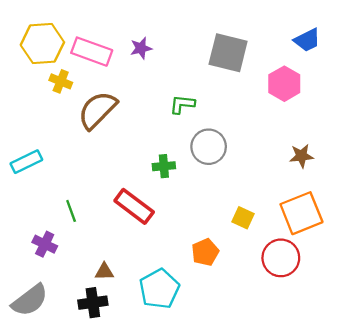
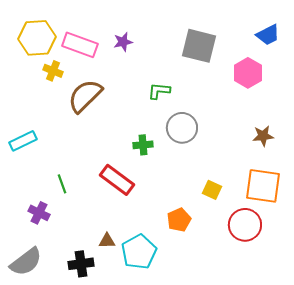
orange square: (301, 213) -> (263, 186), turned 30
brown triangle: (104, 272) -> (107, 241), moved

